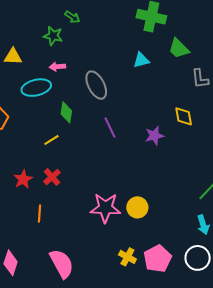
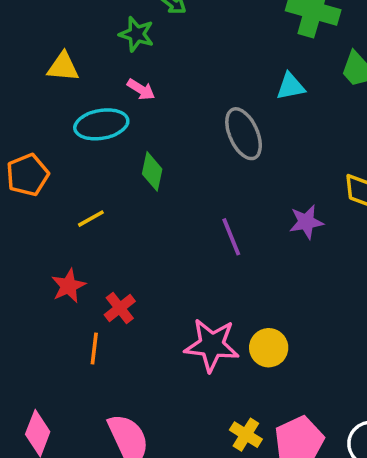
pink arrow: (57, 67) -> (141, 89), turned -147
gray ellipse: (96, 85) -> (244, 134), moved
purple line: (110, 128) -> (231, 237), moved
yellow line: (51, 140) -> (91, 219), moved
red cross: (52, 177) -> (120, 308), moved

